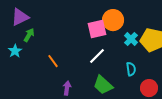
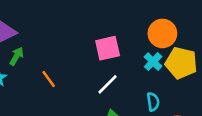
orange circle: (113, 20) -> (162, 33), moved
orange line: (53, 61) -> (49, 79), moved

